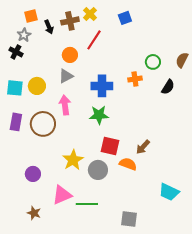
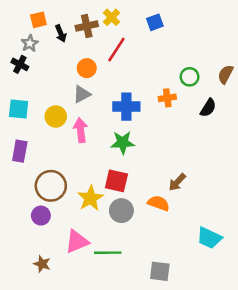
yellow circle: (37, 86) -> (56, 116), moved
brown circle: (43, 124) -> (51, 186), moved
red square: (110, 146) -> (116, 181), moved

